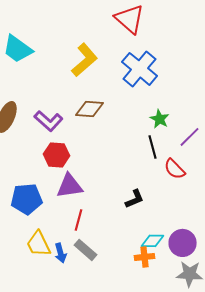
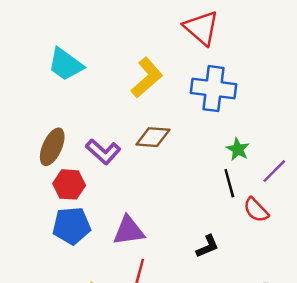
blue cross: (140, 69) -> (214, 89), turned -33
red hexagon: (57, 155) -> (69, 184), moved
blue pentagon: (27, 199) -> (72, 226), moved

